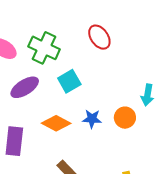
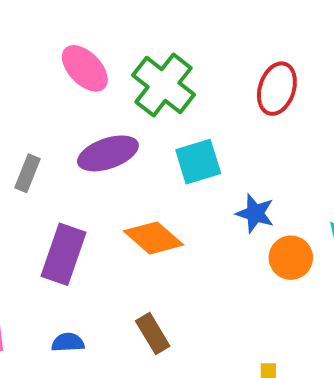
red ellipse: (99, 37) -> (277, 89), turned 40
blue star: (92, 119) -> (255, 213), moved

